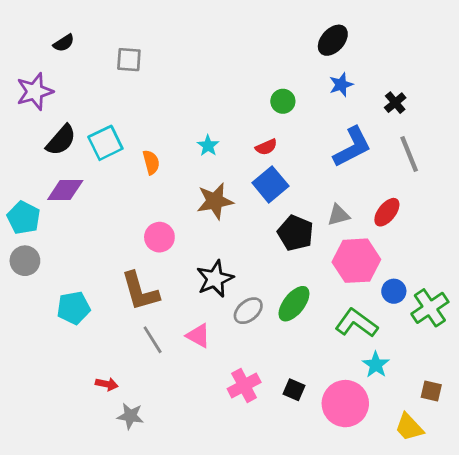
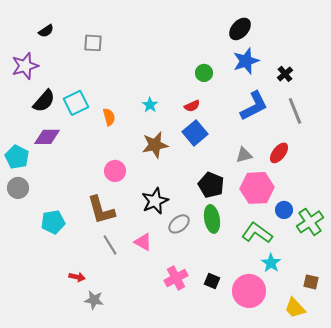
blue star: (341, 85) -> (246, 61), size x1.5
black pentagon: (295, 233) -> (211, 185), moved
green ellipse: (294, 304) -> (212, 219), turned -48

